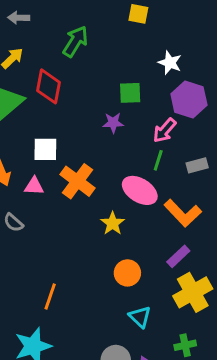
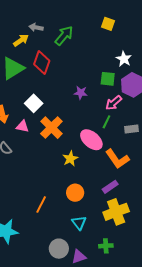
gray arrow: (19, 18) -> (36, 27), moved
green square: (130, 93) -> (108, 79), moved
white square: (45, 149) -> (34, 103), turned 36
orange line: (50, 296) -> (41, 204), moved

